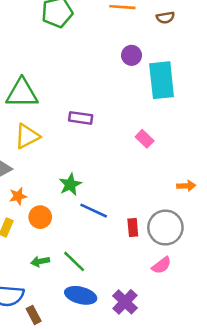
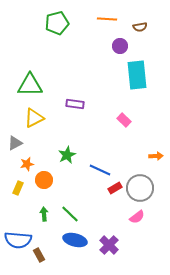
purple circle: (132, 55) -> (120, 46), moved
blue line: (94, 211) -> (100, 170), moved
red rectangle: (133, 228) -> (115, 188), turned 64
green arrow: (40, 261) -> (44, 214), turned 96

